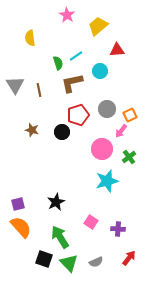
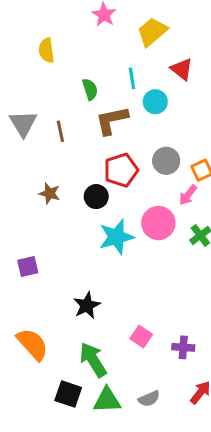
red triangle: (117, 50) -> (182, 69), turned 42
cyan line: (76, 56) -> (132, 78), moved, turned -64
cyan star: (107, 181) -> (116, 237), moved
purple square: (18, 204) -> (28, 267), moved
green triangle: (69, 263) -> (107, 400), turned -48

